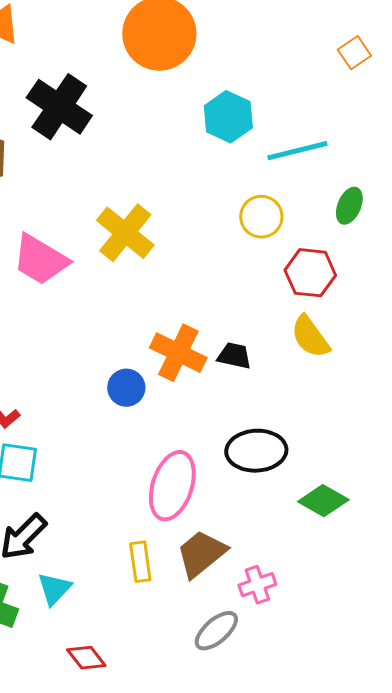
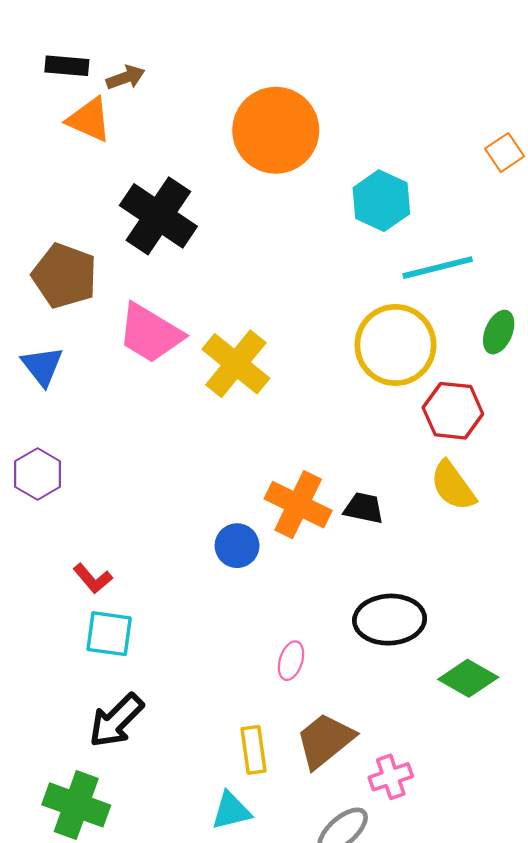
cyan hexagon: (228, 117) -> (381, 201), moved
yellow circle: (261, 217) -> (395, 345), size x1.6
pink trapezoid: (40, 260) -> (150, 333), moved
pink ellipse: (172, 486) -> (291, 661), size x0.5
cyan triangle: (54, 589) -> (231, 811), moved, turned 33

